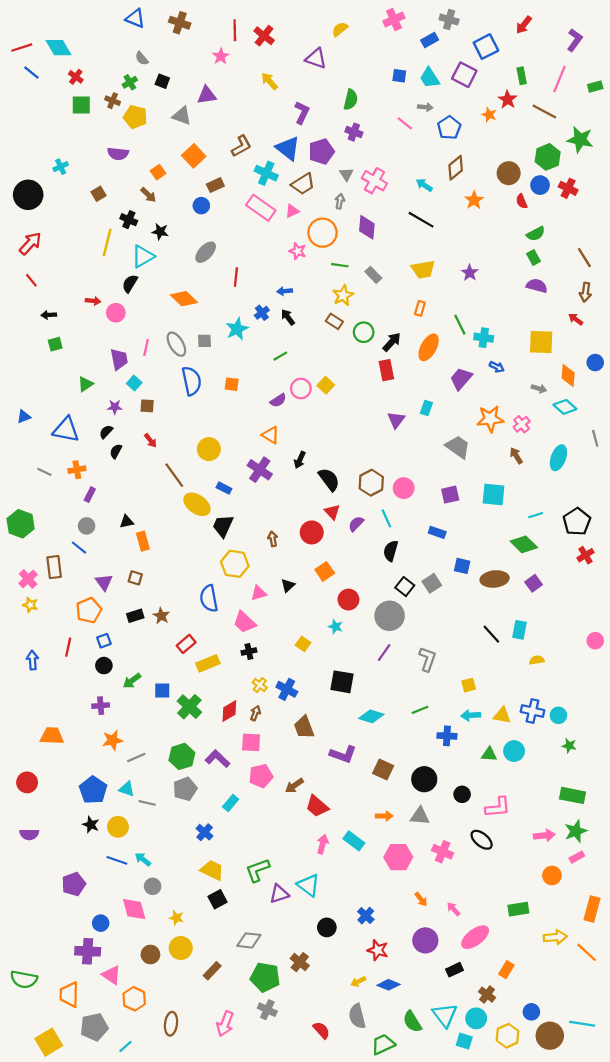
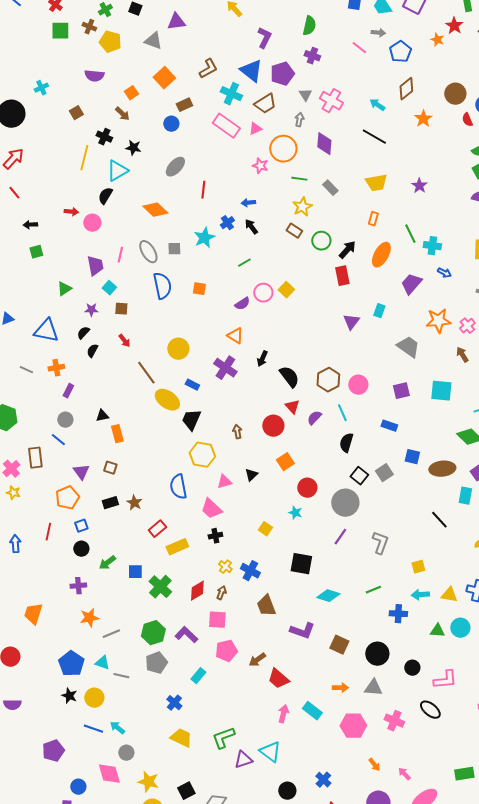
cyan rectangle: (519, 630) -> (465, 496), moved
orange trapezoid: (52, 736) -> (33, 614), turned -75
black square: (218, 899) -> (186, 791), moved
yellow star: (176, 918) -> (148, 782), size x1.5

